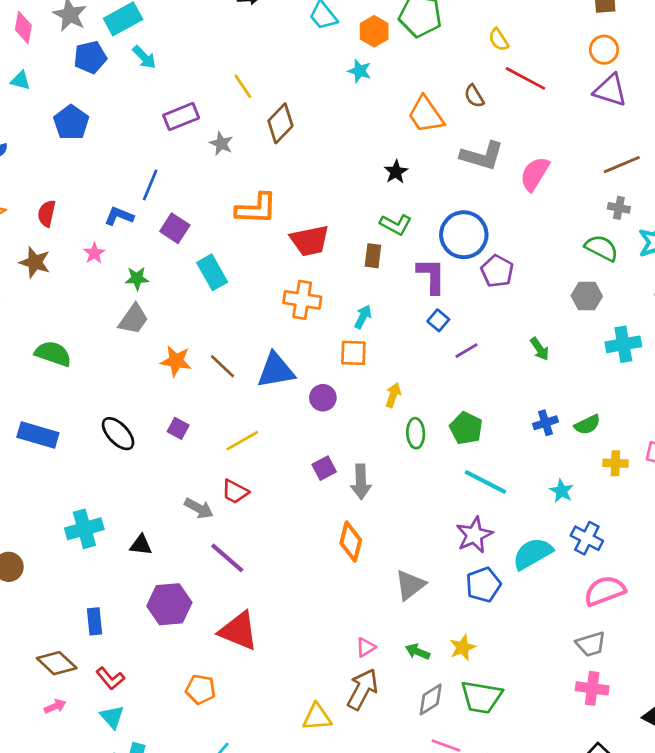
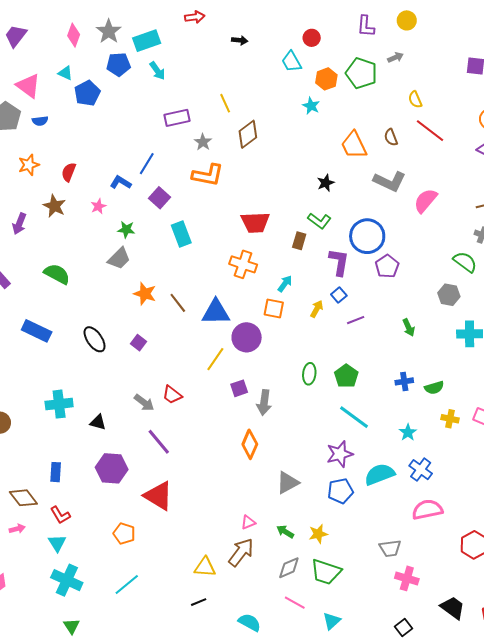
blue pentagon: (71, 122) -> (87, 93), moved
orange L-shape: (256, 209) -> (208, 175), moved
yellow arrow: (393, 395) -> (317, 309), moved
purple circle: (323, 398) -> (247, 337), size x1.5
yellow line: (242, 441) -> (215, 359), moved, turned -35
gray trapezoid: (591, 644) -> (390, 548), moved

